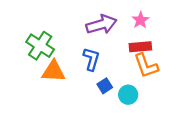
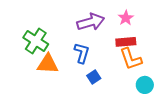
cyan circle: (128, 95) -> (145, 85), moved

